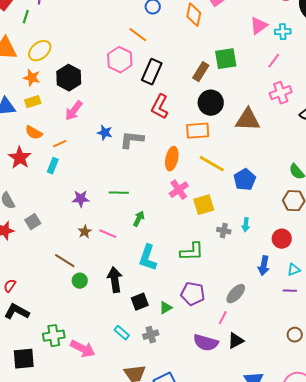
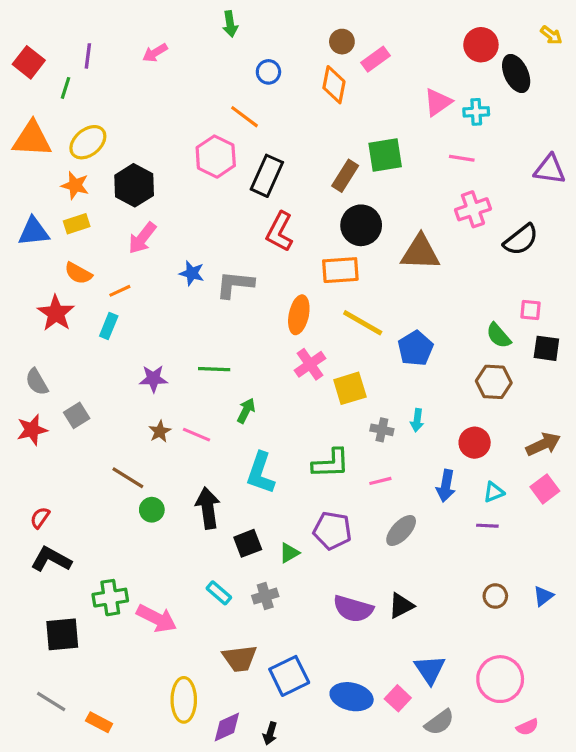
pink line: (274, 61) -> (462, 158), turned 63
pink line: (223, 318) -> (380, 481), moved, turned 48

